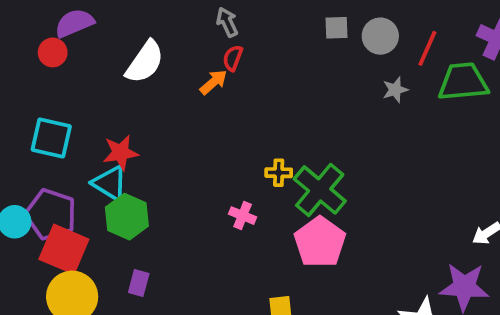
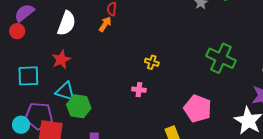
red star: (121, 153) -> (61, 60), moved
yellow cross: (279, 173) -> (152, 62), turned 32
green cross: (320, 190) -> (221, 58), moved
pink pentagon: (320, 242) -> (198, 109), moved

